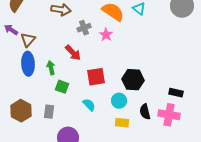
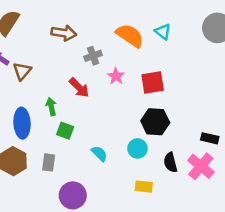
pink star: (106, 35) -> (116, 76), moved
blue ellipse: (28, 64) -> (22, 123), moved
red square: (96, 77) -> (153, 82), moved
pink cross: (169, 115) -> (201, 166), turned 30
yellow rectangle: (122, 123) -> (144, 187), moved

